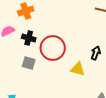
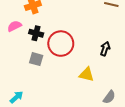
yellow triangle: (78, 69) -> (87, 74), moved

